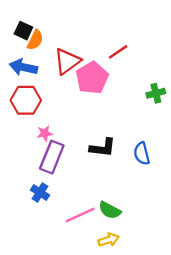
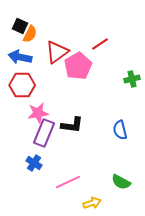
pink star: (45, 133) -> (38, 113), size x1.5
black L-shape: (103, 148) -> (72, 125), moved
green semicircle: (110, 210) -> (121, 182), moved

